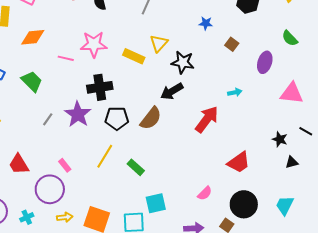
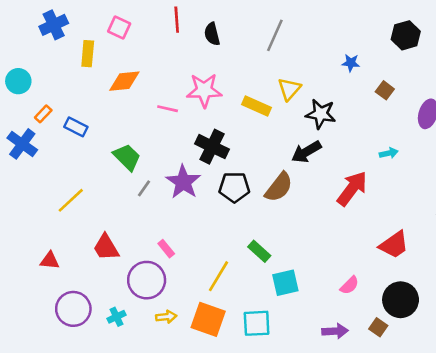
green trapezoid: (32, 81) -> (127, 157), moved
black cross: (100, 87) -> (212, 147), turned 35
yellow line: (105, 156) -> (219, 276), moved
cyan square: (156, 203) -> (285, 283), moved

